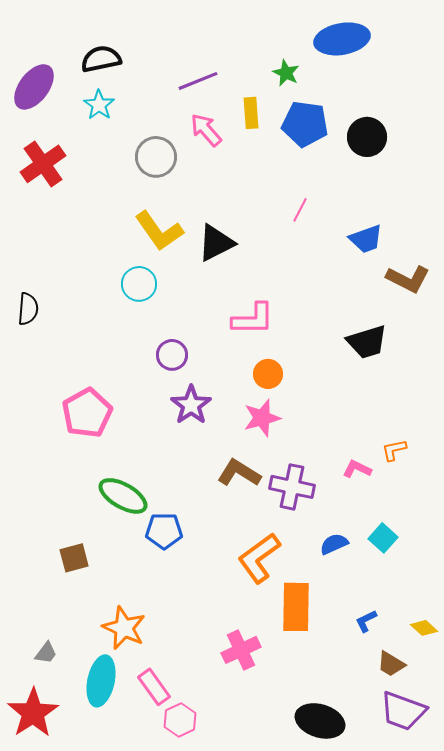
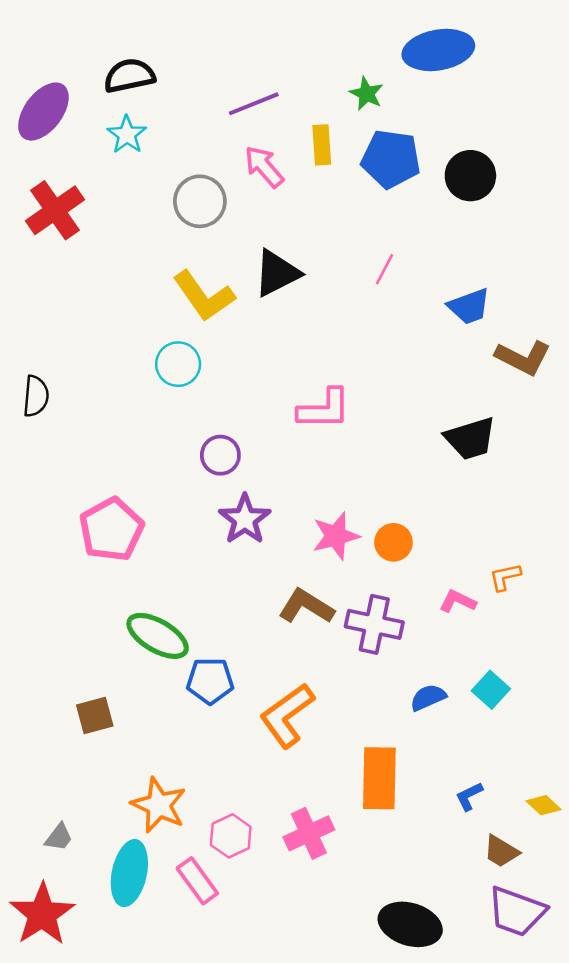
black triangle: (216, 243) -> (277, 273), moved
orange circle: (268, 374) -> (393, 542), moved
orange L-shape: (259, 558) -> (287, 715), moved
pink hexagon: (180, 720) -> (231, 836), moved

